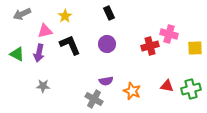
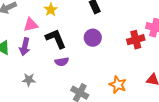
purple semicircle: (106, 81) -> (62, 62), moved

